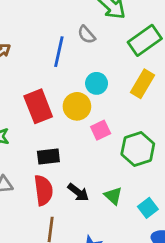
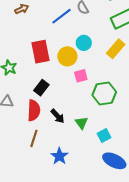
blue line: (59, 52) -> (62, 16), turned 30
black rectangle: (48, 157) -> (41, 88), turned -56

